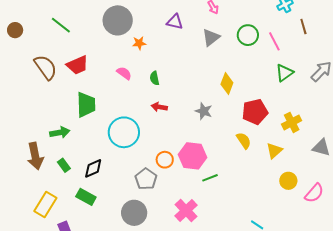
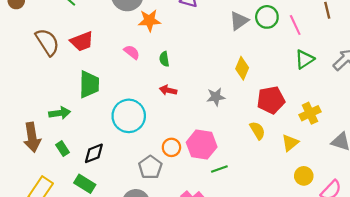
gray triangle: (211, 37) -> (239, 21), moved
orange star: (139, 43) -> (149, 20), size x1.5
gray star: (204, 111) -> (216, 97), turned -30

